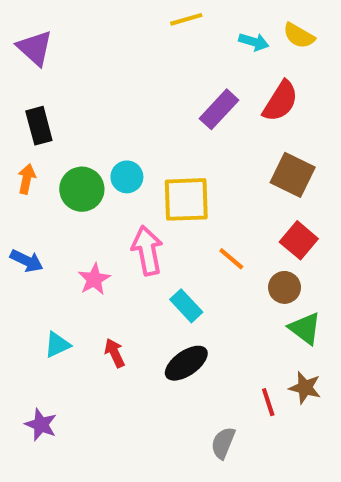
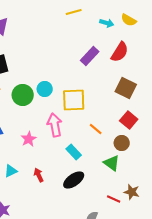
green triangle: (305, 328) -> (112, 163), moved
red line: (268, 402) -> (114, 199), turned -48

